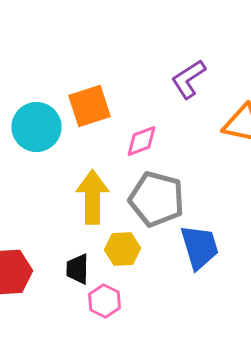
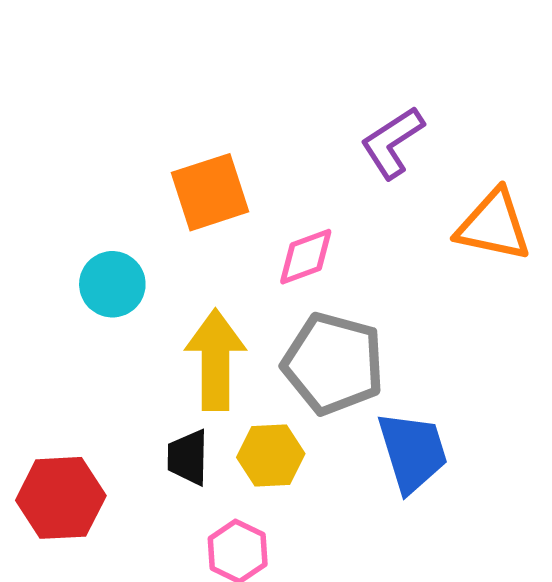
cyan circle: (36, 127) -> (112, 284), moved, size x0.7
black trapezoid: (78, 269) -> (188, 457), moved

